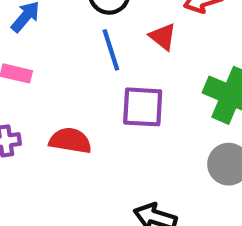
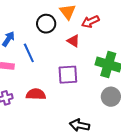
blue line: (111, 50) -> (29, 53), moved

